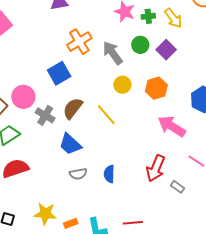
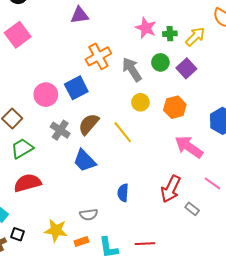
yellow arrow: (173, 18) -> (195, 37), turned -100
pink circle: (23, 97) -> (46, 95), moved
gray semicircle: (78, 174) -> (89, 215), moved

